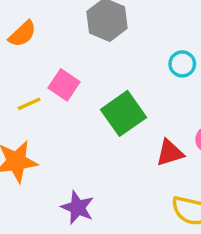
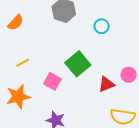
cyan circle: (182, 64) -> (102, 26), moved
pink square: (64, 85) -> (52, 81), moved

